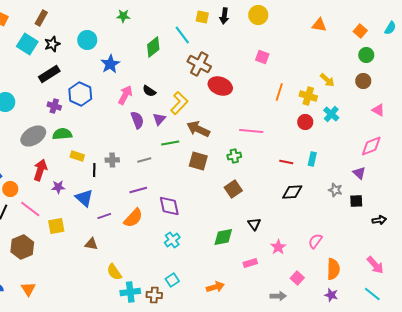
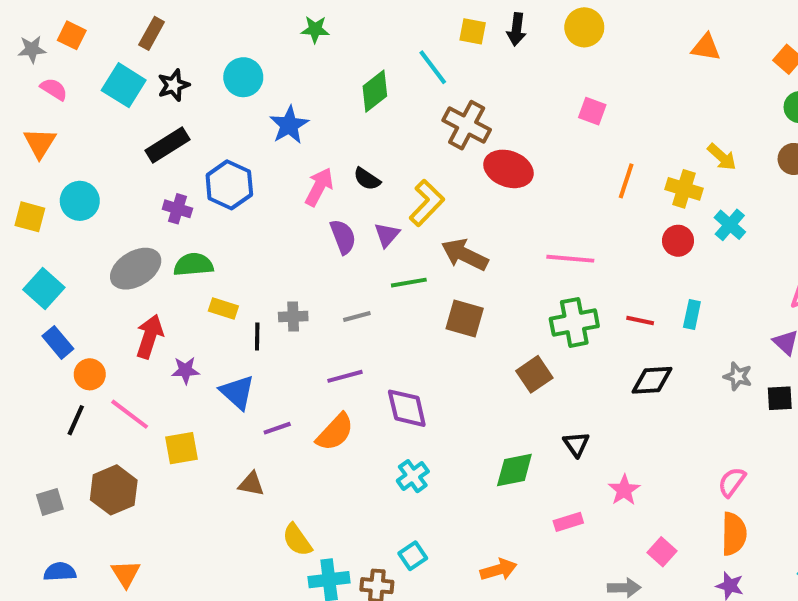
green cross: (234, 156) -> (574, 322), moved, size x1.6
pink semicircle: (315, 241) -> (732, 482), moved

